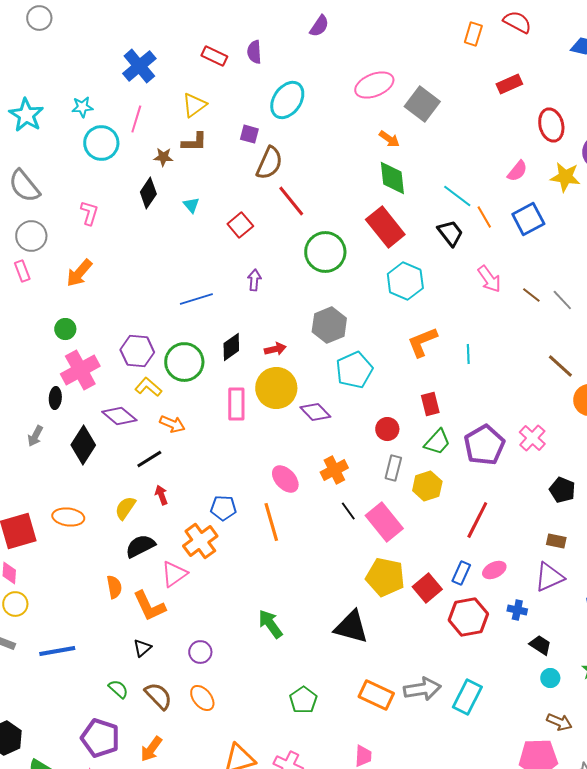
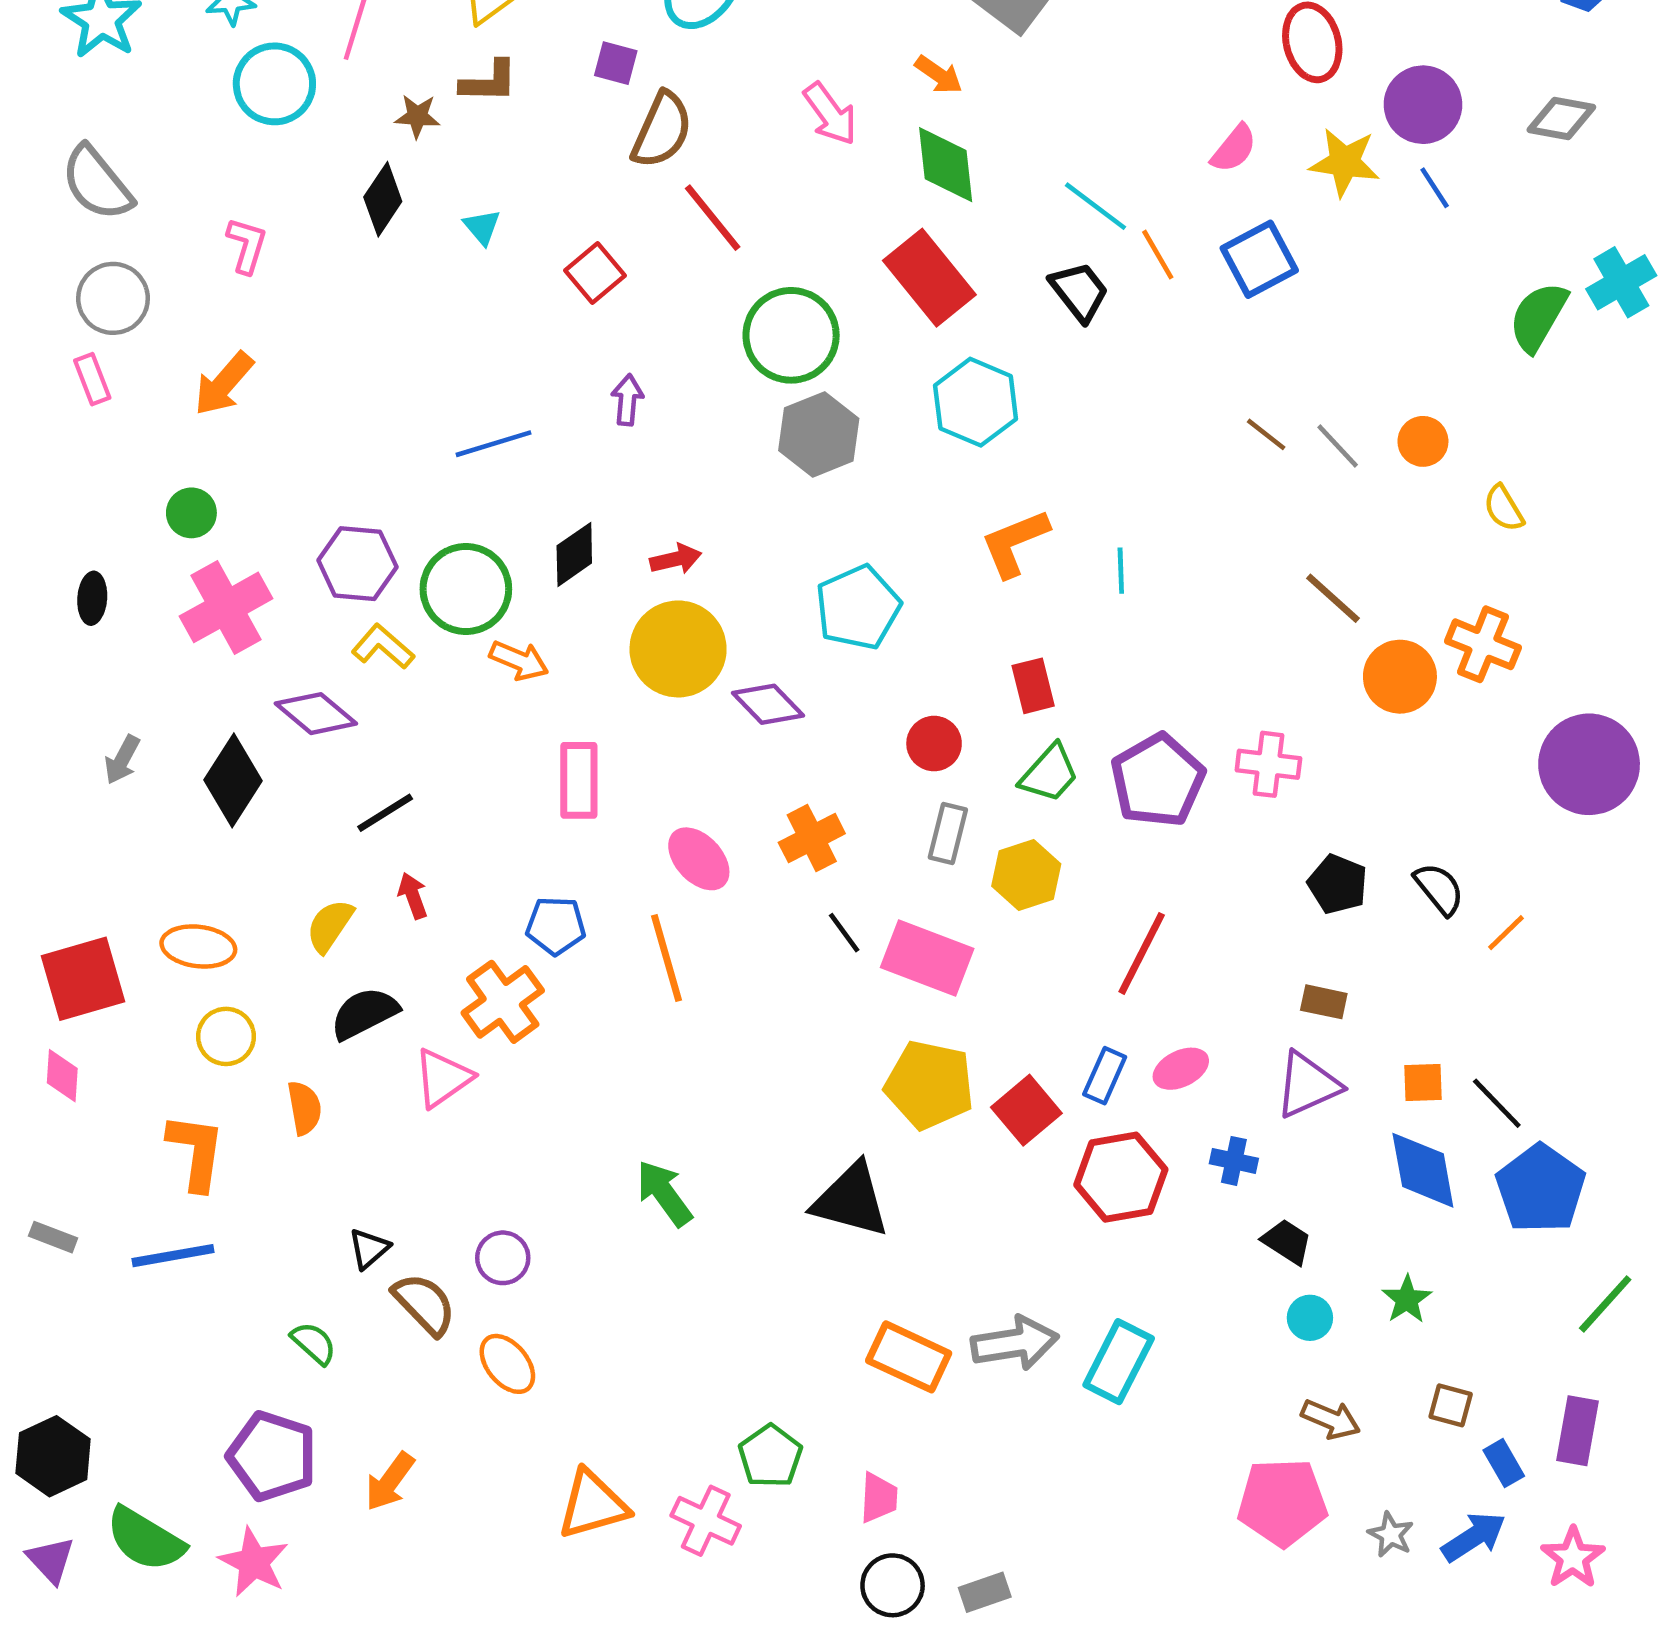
pink arrow: (489, 279) -> (830, 114), moved
gray hexagon: (329, 325) -> (819, 434), moved
black ellipse: (55, 398) -> (92, 598), moved
pink rectangle: (236, 404) -> (579, 780), moved
orange arrow: (172, 424) -> (519, 660), moved
pink cross: (532, 438) -> (1268, 764), turned -36
pink rectangle: (384, 522) -> (927, 958), turned -30
yellow circle: (15, 604) -> (226, 1036), moved
orange L-shape: (149, 606) -> (196, 1152), moved, turned -147
brown semicircle: (158, 696) -> (424, 1304), moved
green pentagon: (303, 700) -> (770, 1456), moved

